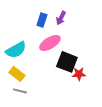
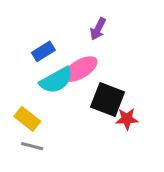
blue rectangle: (42, 20) -> (43, 51), moved, turned 40
cyan semicircle: (16, 50) -> (56, 80), moved

